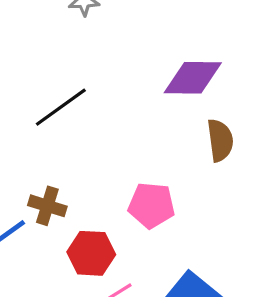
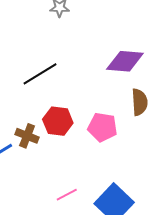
pink pentagon: (151, 205) -> (102, 127), moved
red hexagon: (91, 253) -> (58, 121), moved

